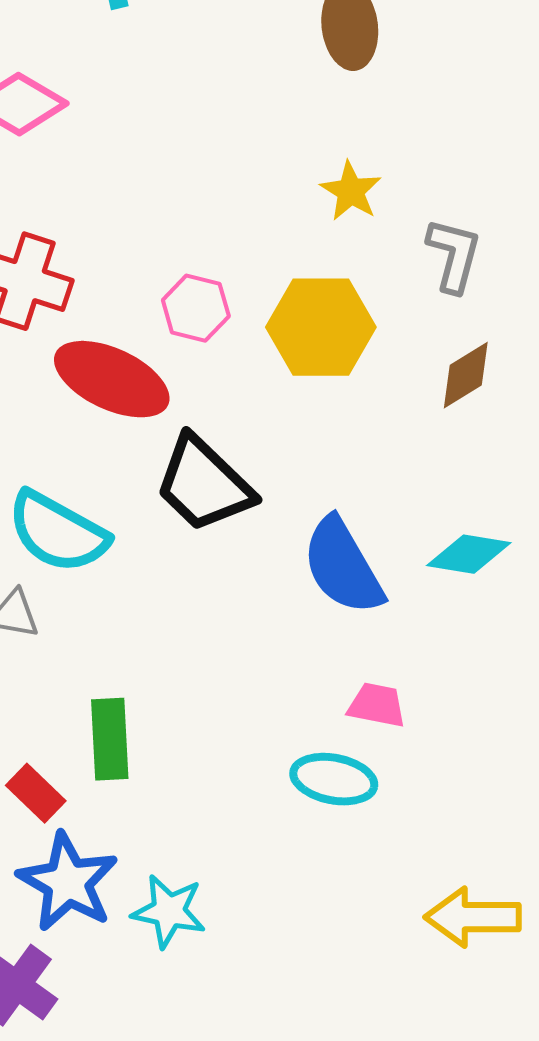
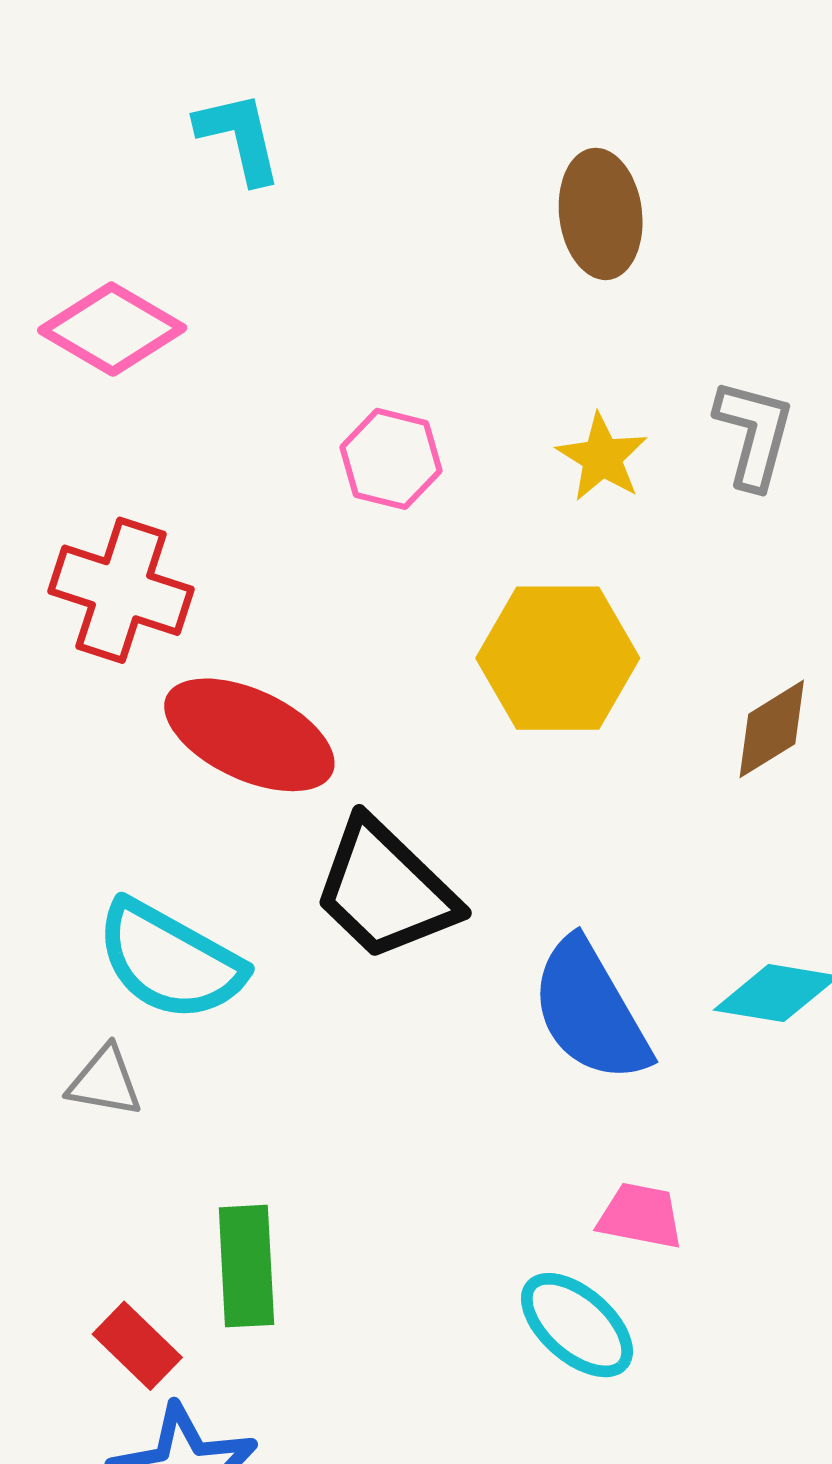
gray L-shape: (454, 255) -> (754, 434), moved
pink hexagon: (196, 308) -> (391, 459), moved
cyan ellipse: (334, 779) -> (577, 1325), turned 30

